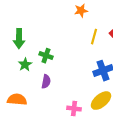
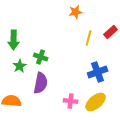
purple semicircle: (46, 82) -> (41, 83), size x1.5
pink cross: (74, 109) -> (71, 101), moved

